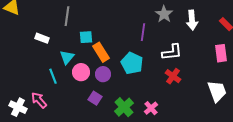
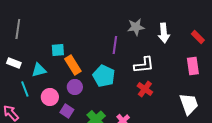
gray star: (164, 14) -> (136, 27), turned 30
gray line: (67, 16) -> (18, 29), moved
white rectangle: (42, 38) -> (14, 63), moved
cyan triangle: (67, 57) -> (39, 70), turned 35
pink circle: (81, 72) -> (50, 97), moved

